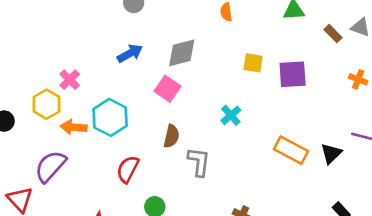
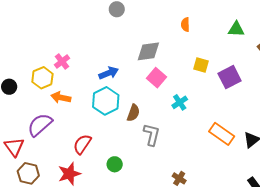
blue arrow: (130, 53) -> (109, 73), moved
purple square: (293, 74) -> (230, 77), turned -30
pink square: (167, 89) -> (157, 78), moved
cyan hexagon: (110, 117) -> (106, 101), moved
red semicircle: (128, 169) -> (82, 144), moved

